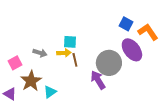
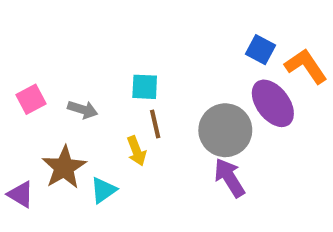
yellow arrow: (64, 53) -> (136, 151), moved, turned 72
pink square: (15, 63) -> (31, 99), moved
purple arrow: (98, 80) -> (229, 178), moved

